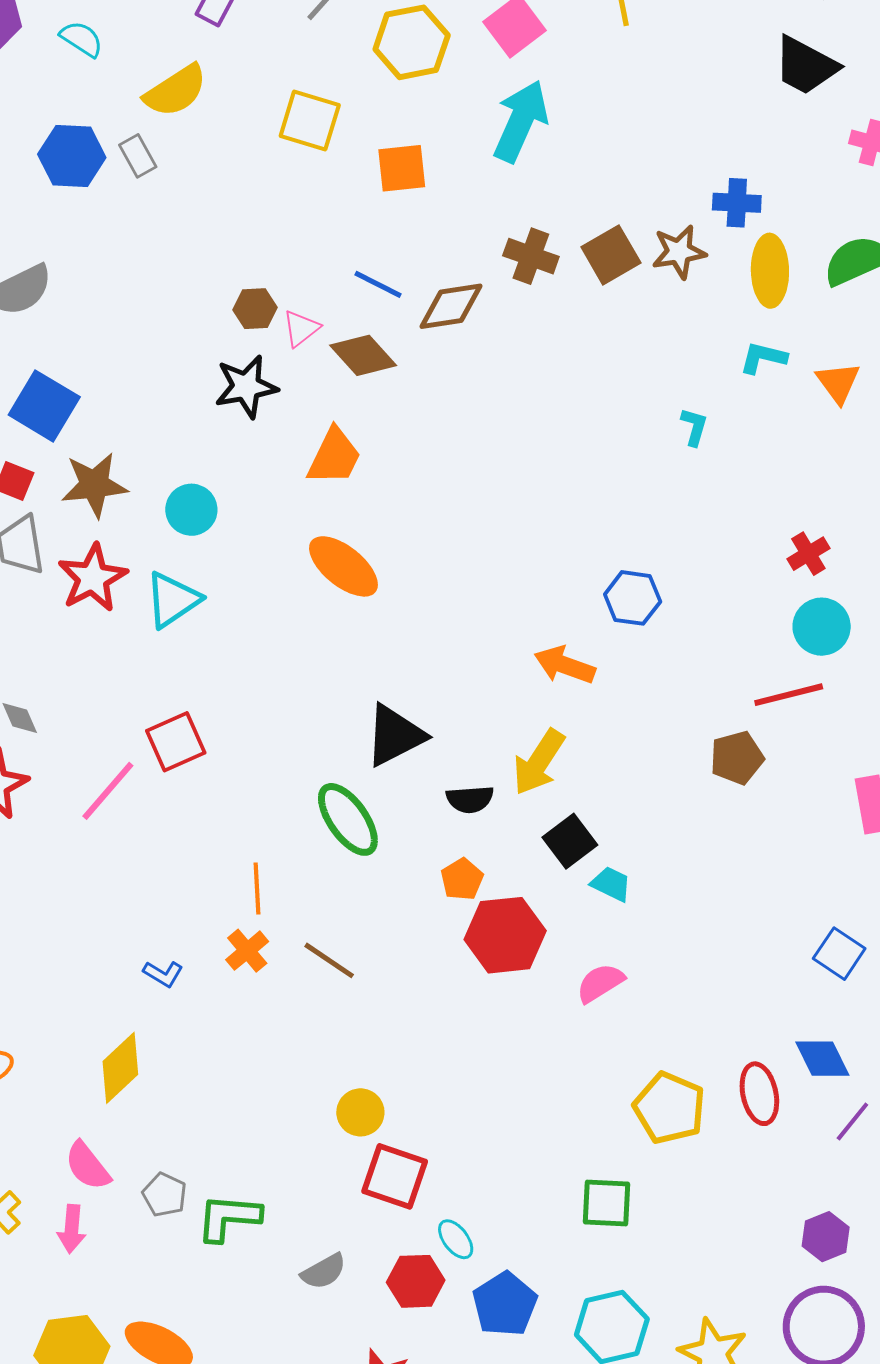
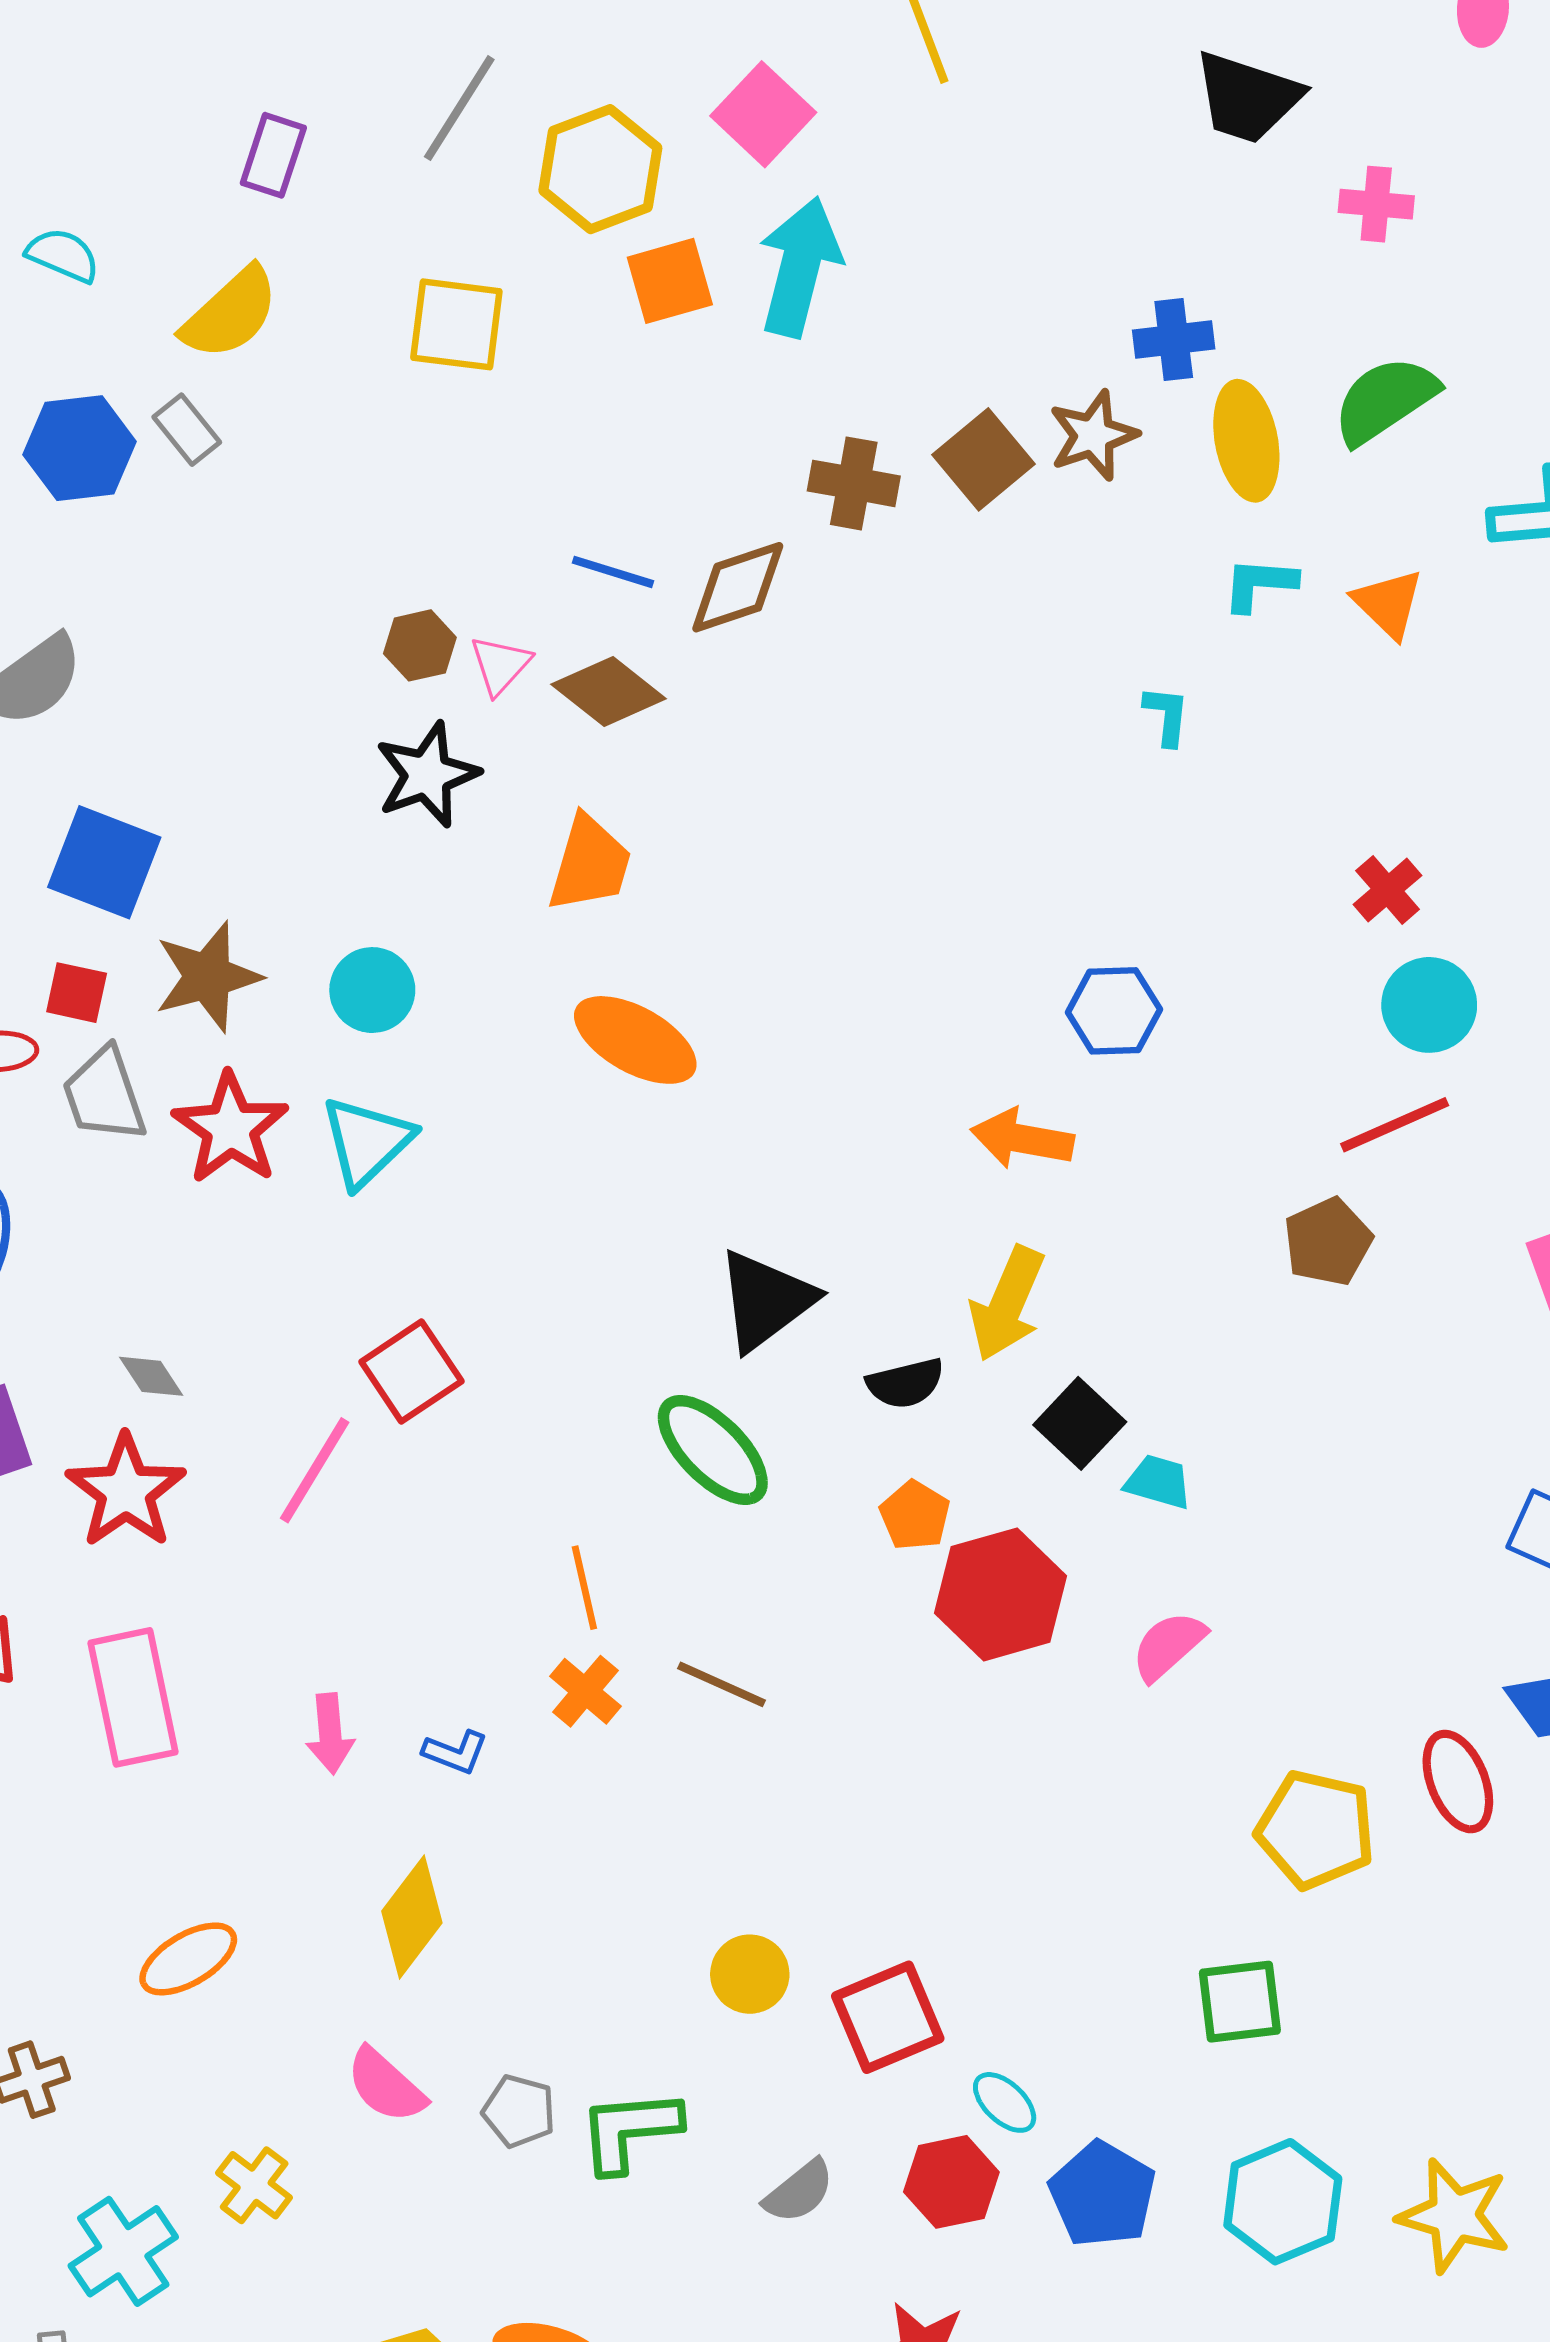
orange square: (402, 168) -> (670, 281), moved
yellow circle: (360, 1112) -> (750, 1974), moved
red square: (395, 1176) -> (888, 2017), turned -32
pink arrow: (72, 1229) -> (330, 1734), moved

